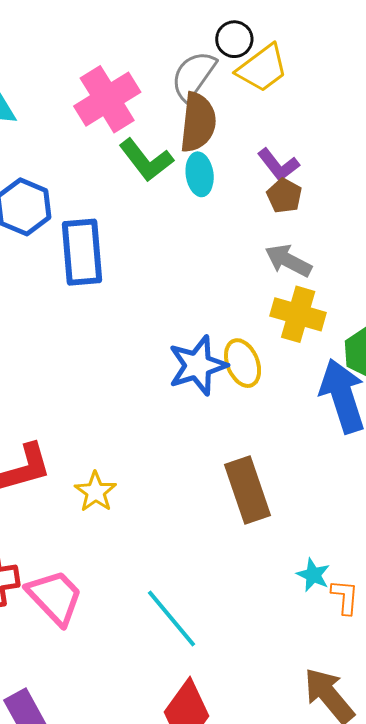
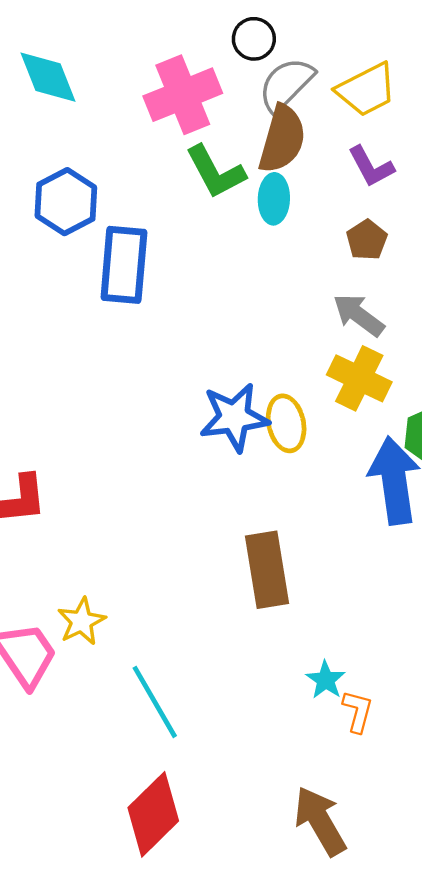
black circle: (234, 39) -> (254, 39), moved
purple L-shape: (278, 165) -> (371, 167), moved
yellow star: (96, 492) -> (82, 621), moved

